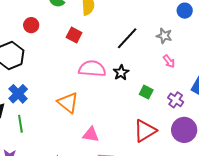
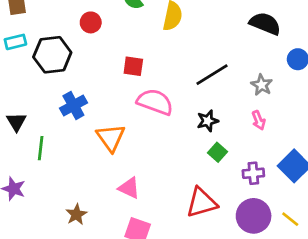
red square: (74, 35) -> (133, 66), moved, turned -35
black star: (121, 73) -> (208, 121), moved
blue cross: (18, 94) -> (73, 105), moved
purple cross: (176, 100) -> (253, 173), turned 35

